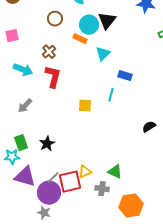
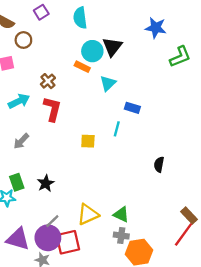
brown circle: (55, 19) -> (23, 40), moved
cyan arrow: (23, 70) -> (19, 101), turned -48
black semicircle: (149, 127) -> (159, 164), turned -48
yellow triangle: (85, 172) -> (88, 214), size x1.5
purple triangle: (25, 177) -> (18, 239), moved
red square: (70, 182) -> (68, 242), moved
gray cross: (102, 189) -> (121, 236), moved

